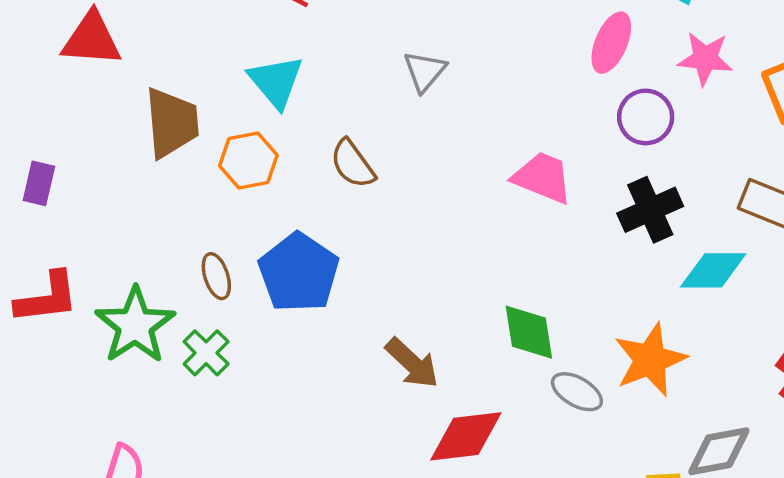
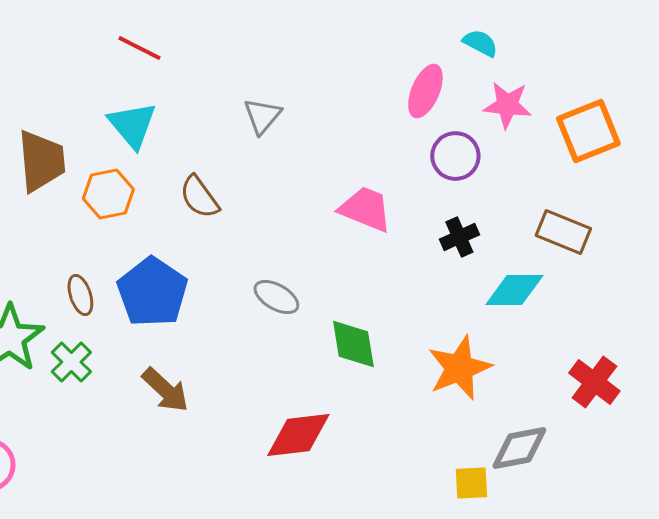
black cross: (650, 210) -> (459, 237), size x0.7
brown arrow: (412, 363) -> (165, 390), moved
gray ellipse: (577, 392) -> (276, 297), moved

